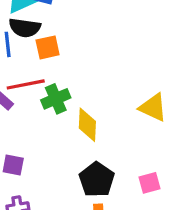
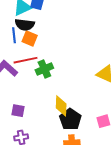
orange square: (48, 47) -> (30, 39), moved, turned 35
yellow diamond: (87, 125) -> (61, 106), moved

